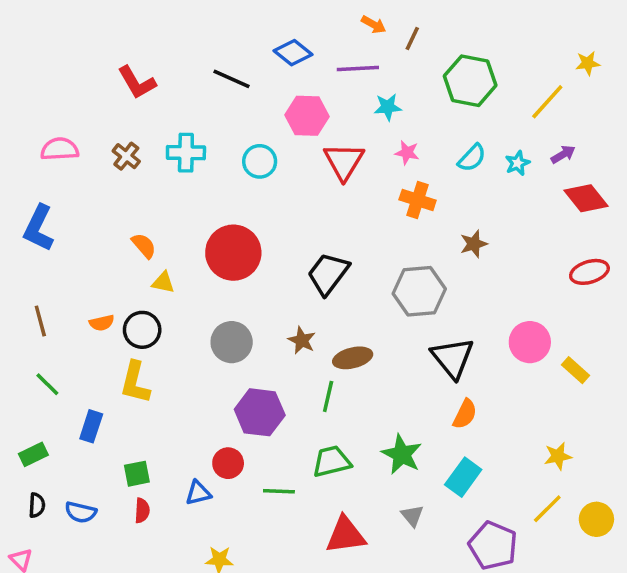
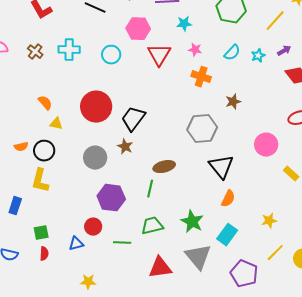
black trapezoid: (328, 274) -> (133, 119), moved
brown star: (302, 340) -> (125, 147), moved
pink circle: (530, 342) -> (266, 145), moved
yellow star: (558, 456) -> (269, 221), moved
gray triangle: (412, 516) -> (198, 257), size x2.0

